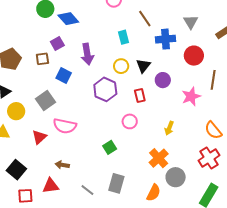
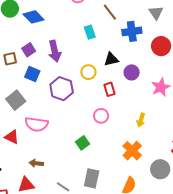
purple square: (57, 44) -> (29, 50), moved
yellow circle: (121, 66) -> (88, 72), moved
black triangle: (143, 66) -> (111, 59), turned 42
purple hexagon: (105, 89) -> (62, 89), moved
red triangle: (39, 137) -> (12, 137), turned -49
gray circle: (176, 177) -> (160, 169), moved

